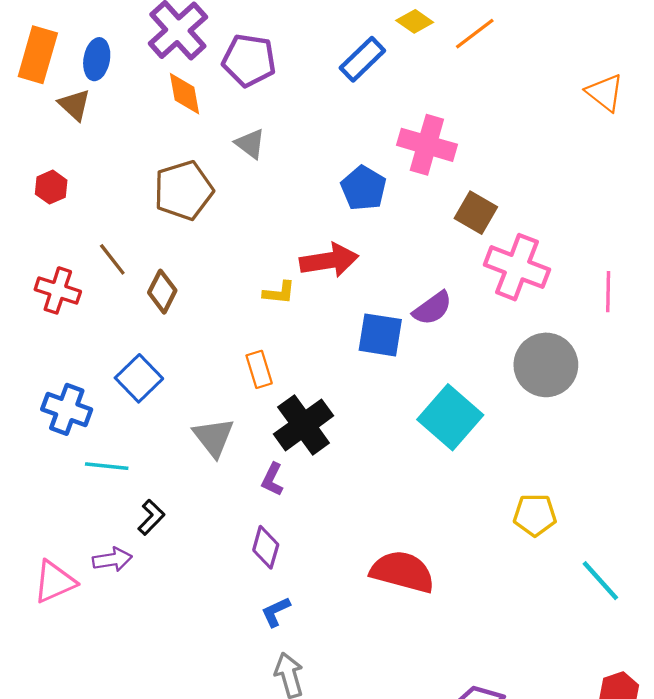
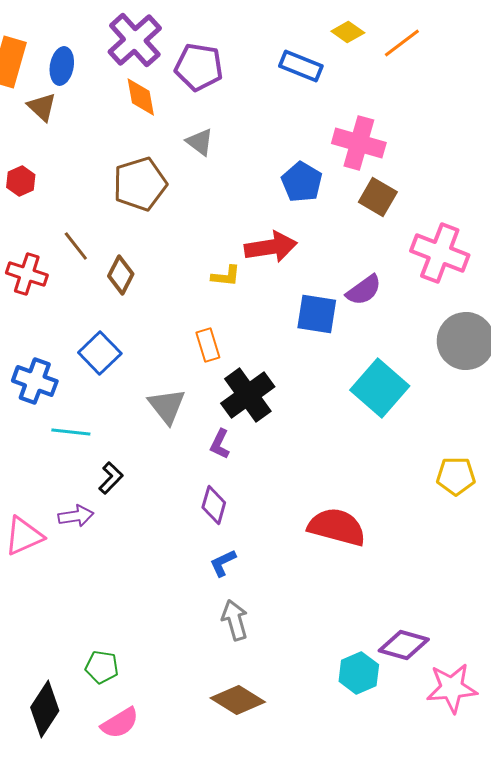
blue rectangle: (362, 59) -> (301, 66), turned 66
brown square: (476, 213) -> (378, 197), moved

